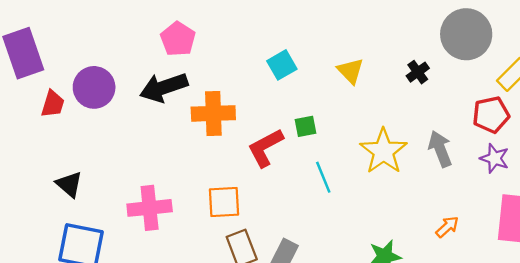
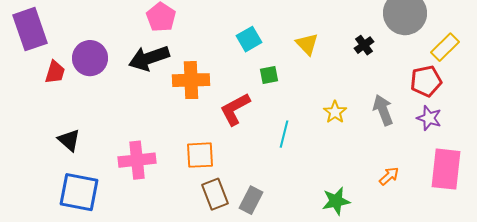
green square: (306, 126) -> (269, 75), moved
yellow star: (383, 151) -> (335, 112), size x0.6
cyan line: (323, 177) -> (284, 134), turned 36

